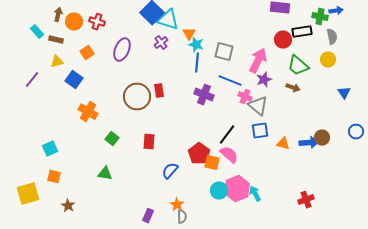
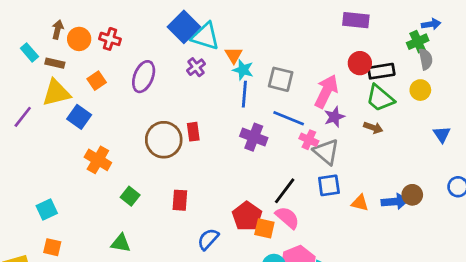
green cross: (320, 17) -> (418, 42), moved, turned -35
black rectangle: (302, 32) -> (381, 71), moved
yellow triangle: (57, 62) -> (56, 93), size x1.6

